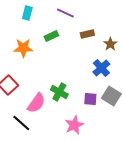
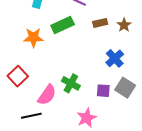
green rectangle: (51, 36) -> (63, 25), size x1.5
brown star: (110, 44) -> (124, 25), moved
black line: (21, 123) -> (31, 116), turned -54

